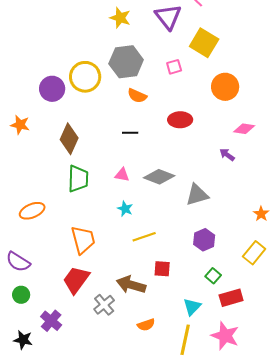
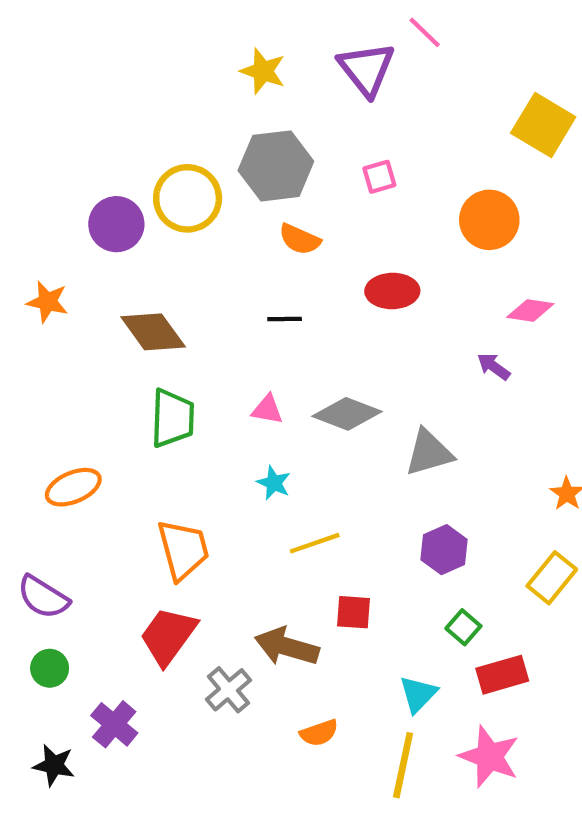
yellow square: (204, 43) -> (543, 125), moved
brown diamond: (69, 139) -> (153, 332), turned -60

